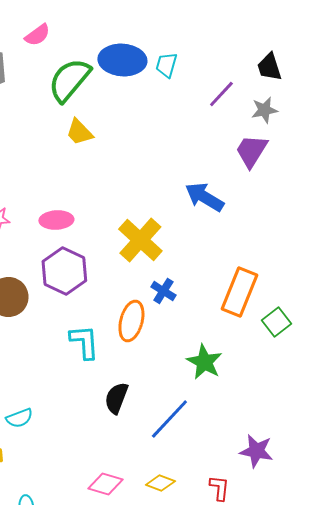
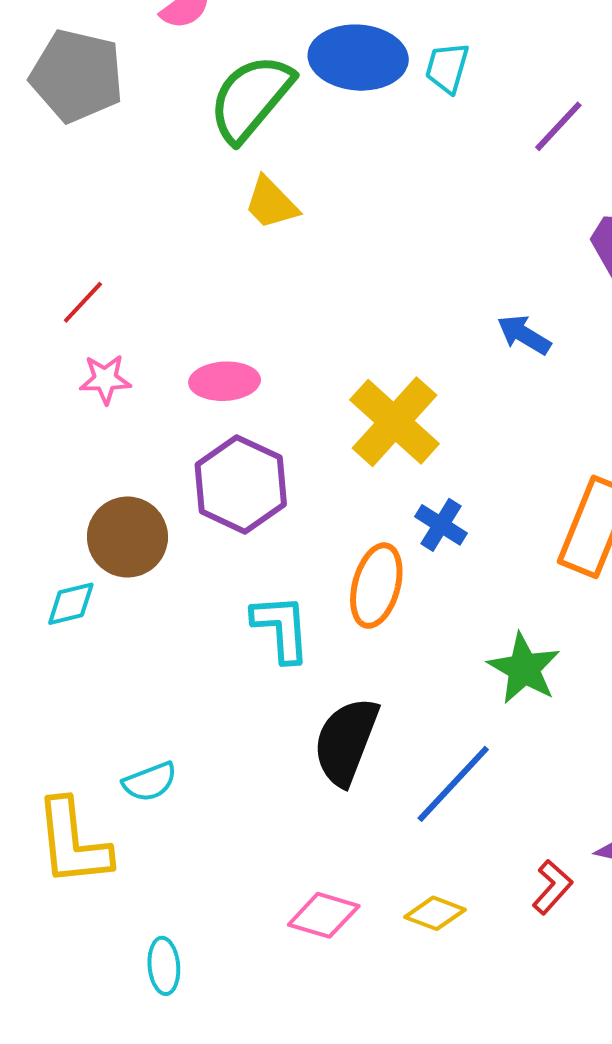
blue arrow: (204, 197) -> (524, 335), size x0.7
black semicircle: (116, 398) -> (346, 741), size x1.4
red L-shape: (219, 488) -> (552, 887), moved, turned 36

